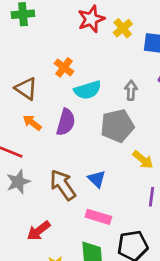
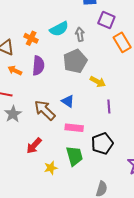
orange cross: (64, 67) -> (31, 38), moved
cyan semicircle: (88, 90) -> (59, 29), moved

